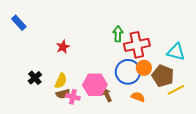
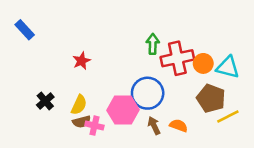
orange circle: (144, 68) -> (203, 63), moved
blue circle: (128, 72) -> (148, 93), moved
brown arrow: (107, 95) -> (154, 126), moved

